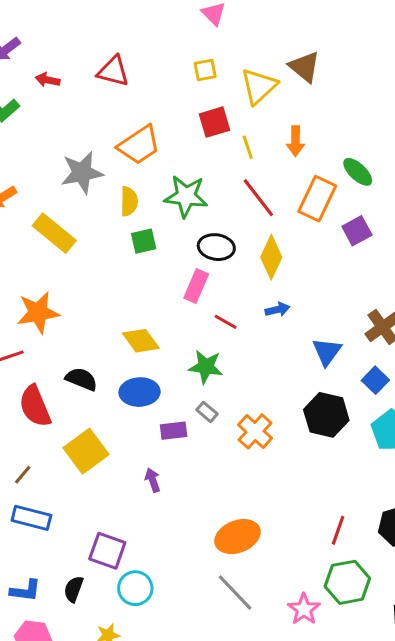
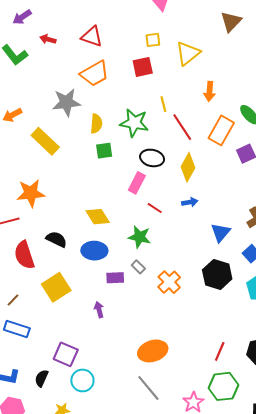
brown triangle: (304, 67) -> (231, 22), moved, turned 30
red square: (214, 122) -> (143, 67), moved
orange trapezoid: (139, 145) -> (95, 74), moved
yellow line: (248, 147) -> (163, 104), moved

